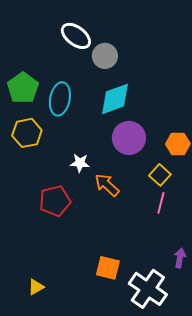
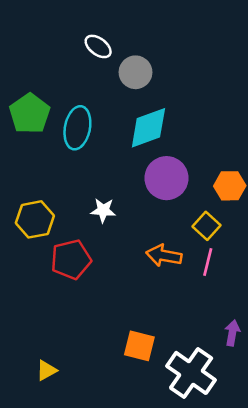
white ellipse: (76, 36) -> (98, 46), size x0.7
yellow hexagon: (27, 133) -> (35, 219), moved
orange arrow: (107, 185) -> (164, 256), moved, turned -32

